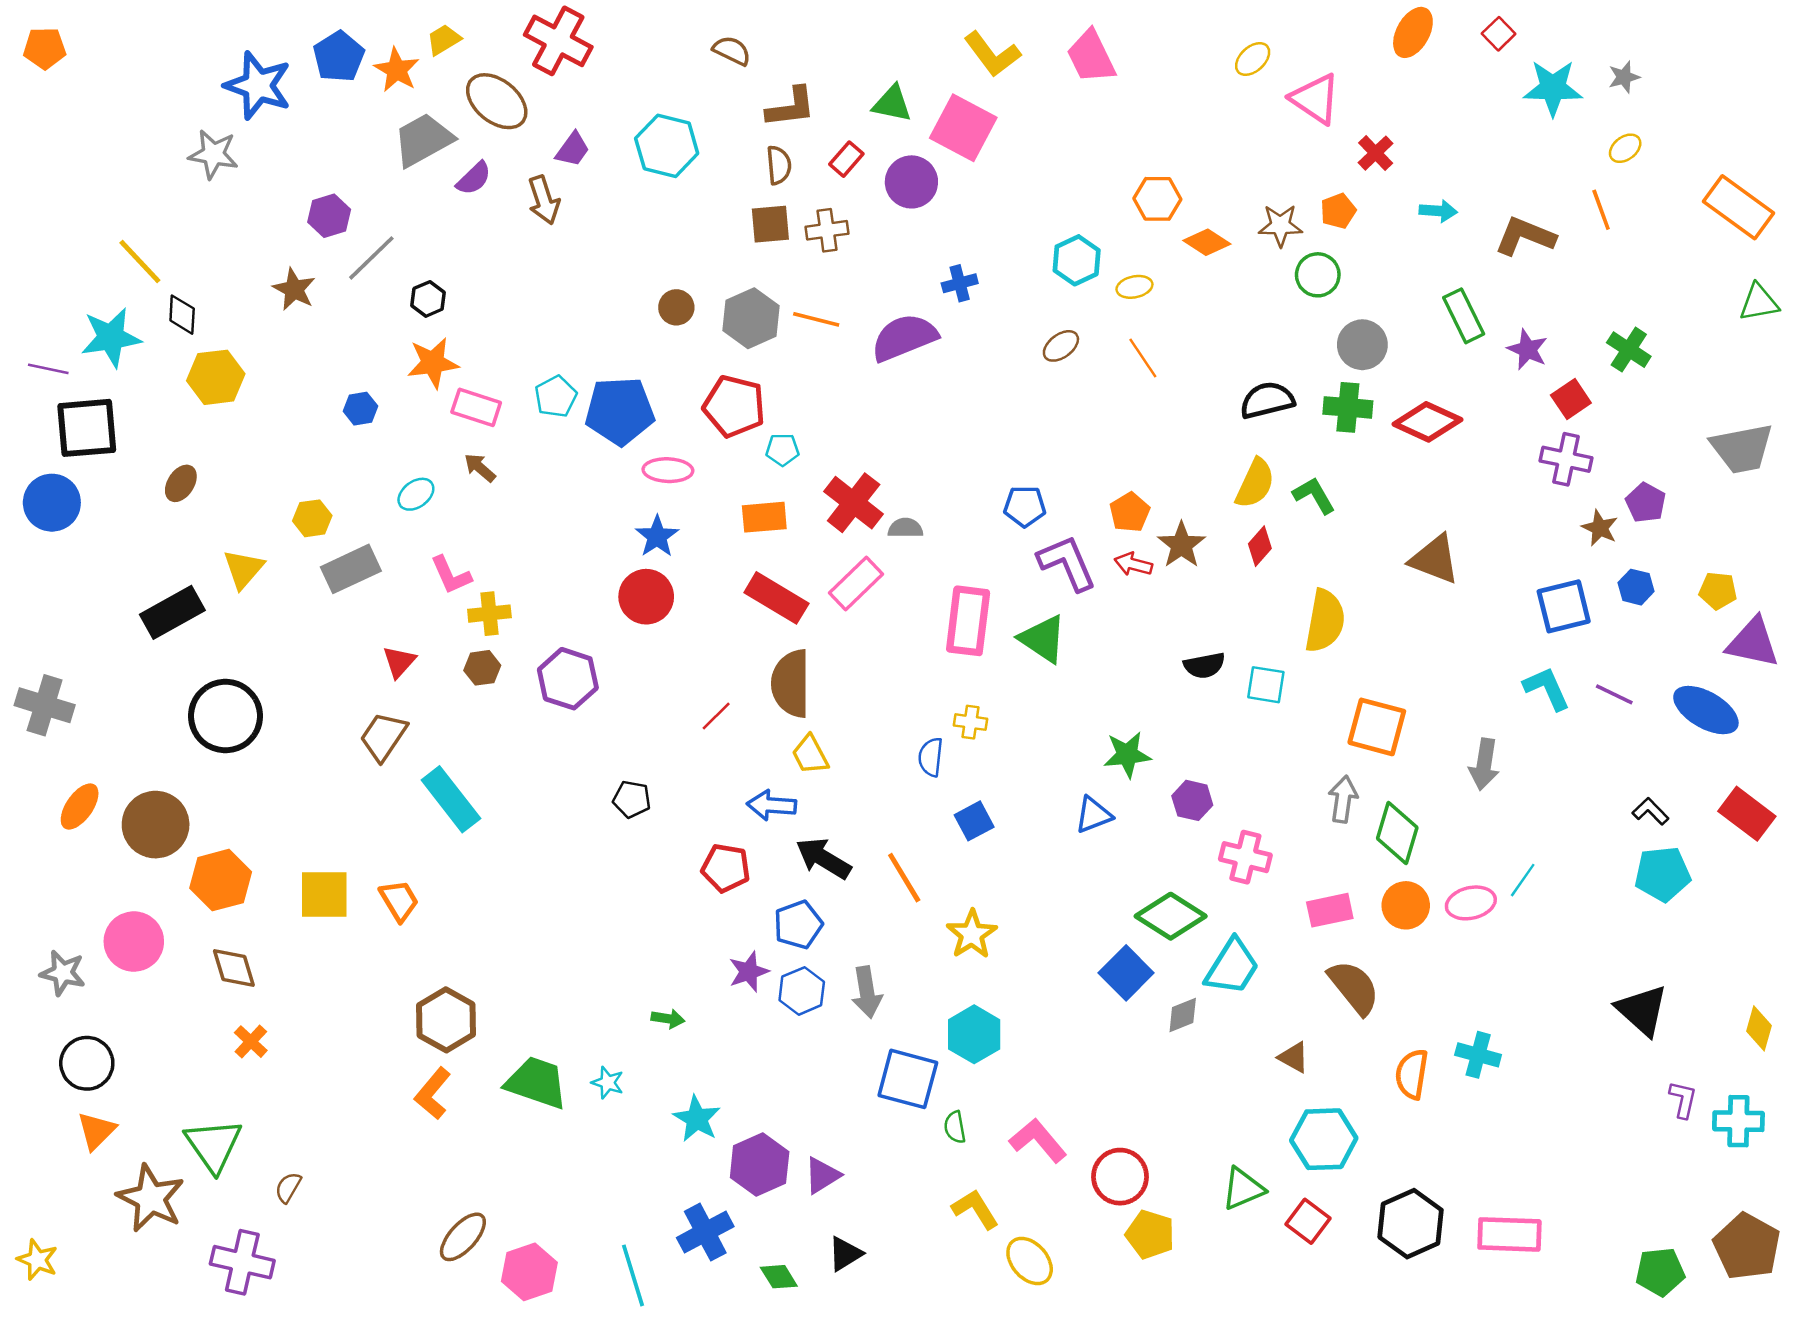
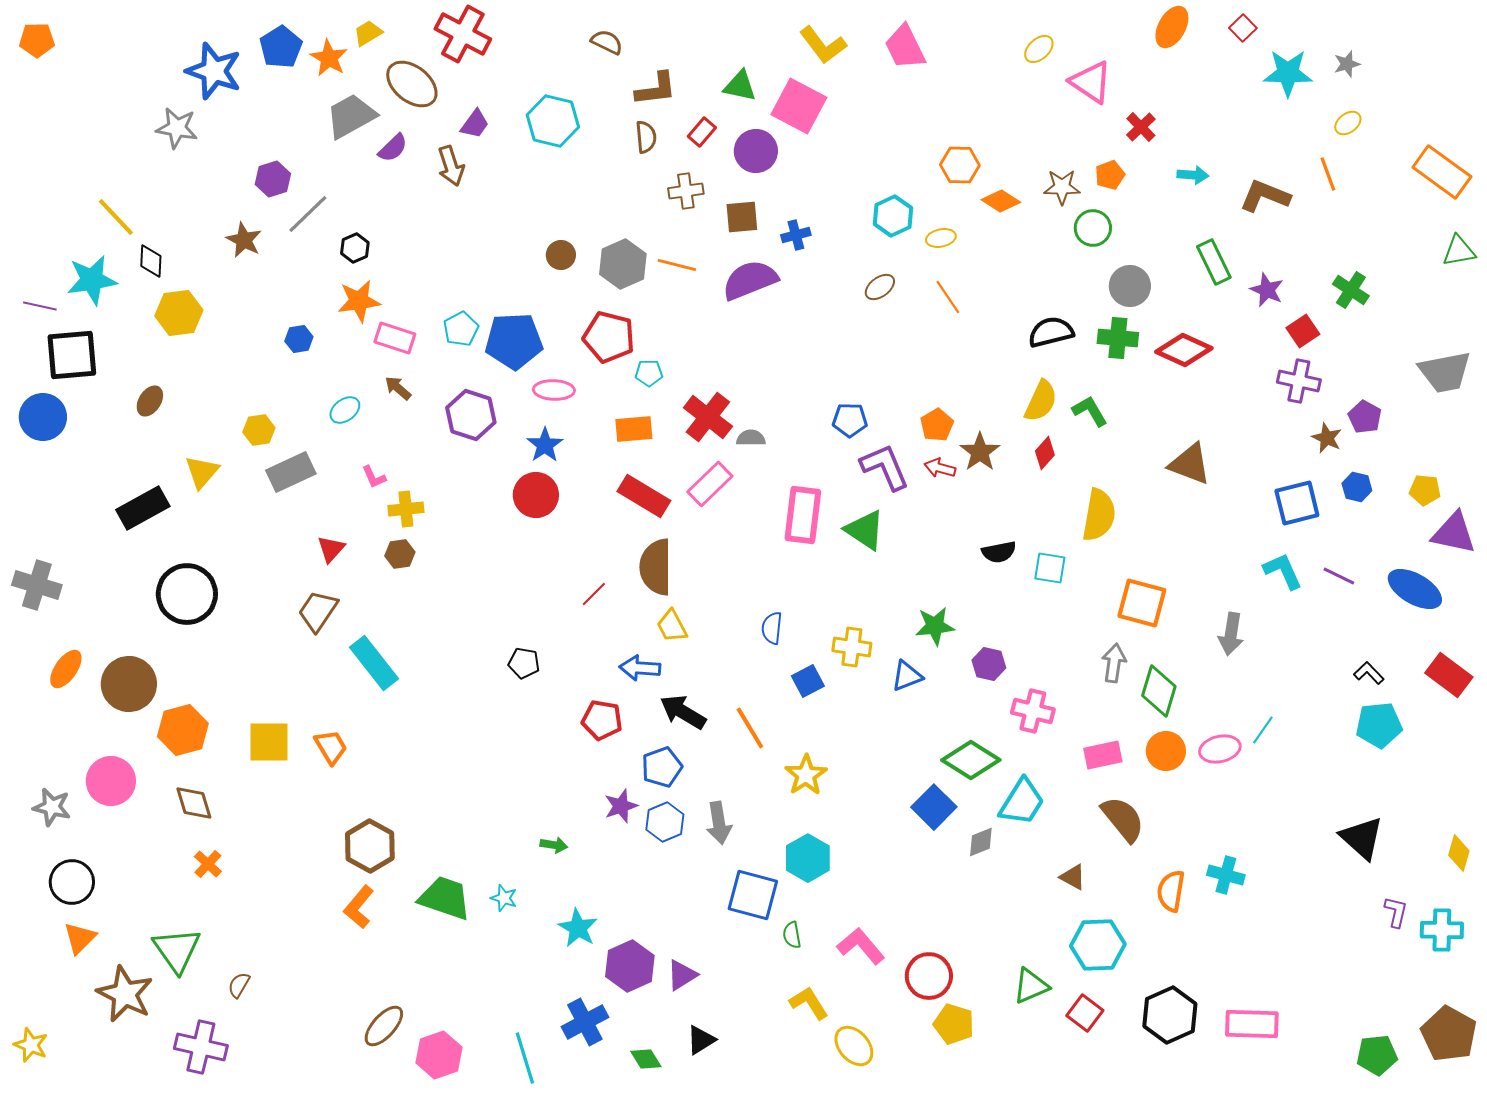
brown square: (770, 224) -> (742, 217), moved
pink L-shape: (451, 575) -> (374, 477), size x0.7
purple hexagon: (568, 679) -> (471, 415), moved
yellow cross: (971, 722) -> (852, 647), moved, size x1.4

